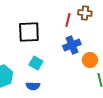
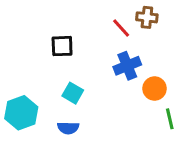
red line: (68, 20) -> (121, 28), turned -56
black square: (29, 32) -> (62, 46), size x0.7

